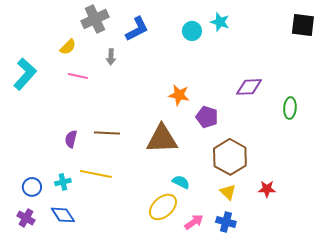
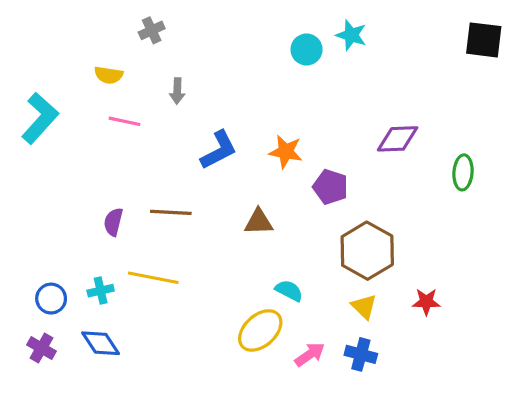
gray cross: (95, 19) -> (152, 30), size x0.6
blue L-shape: (137, 29) -> (219, 150), moved
yellow semicircle: (68, 47) -> (109, 75), turned 54
brown triangle: (162, 139) -> (259, 222), size x0.6

